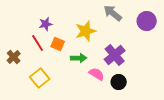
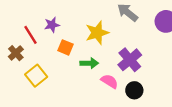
red line: (38, 43) -> (30, 35), moved
brown cross: (14, 57) -> (16, 53), moved
yellow square: (40, 78) -> (36, 76), moved

